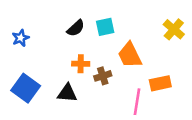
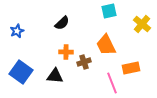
cyan square: (105, 27) -> (109, 11), moved
pink line: (137, 102) -> (112, 83), turned -30

